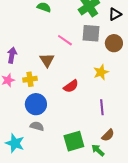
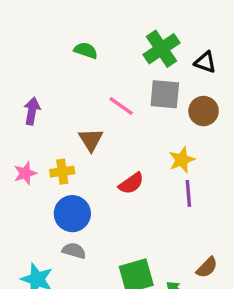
black triangle: (115, 14) -> (205, 62), turned 48
purple arrow: (12, 55) -> (32, 111), moved
purple line: (102, 107) -> (188, 193), moved
brown semicircle: (108, 135) -> (207, 267), moved

